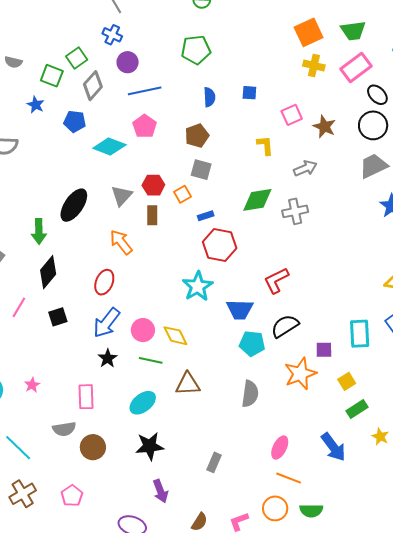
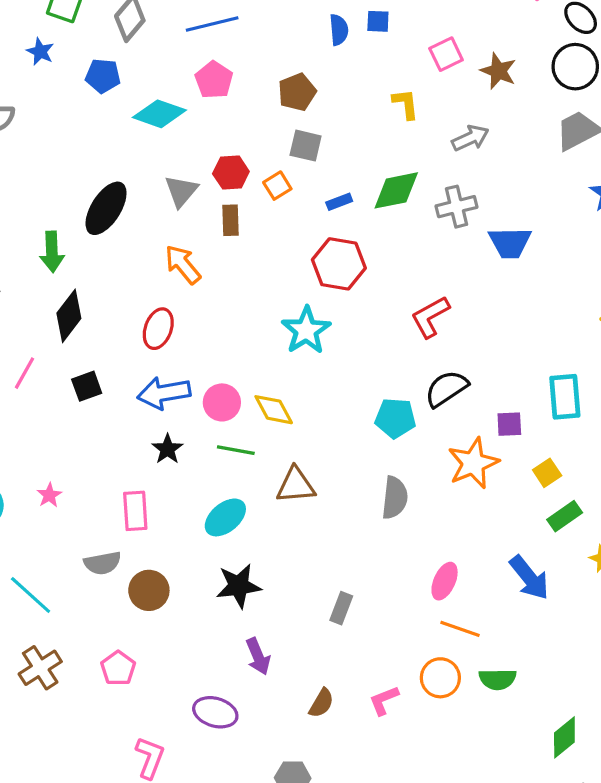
blue semicircle: (209, 97) -> (339, 30), moved
blue rectangle: (206, 216) -> (339, 202), moved
blue trapezoid: (240, 309) -> (510, 243), moved
blue arrow: (107, 323) -> (164, 393), turned 44

